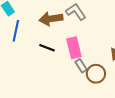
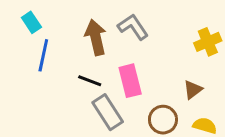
brown arrow: (51, 19) -> (96, 37), turned 85
gray rectangle: (81, 66) -> (108, 112), moved, size x1.6

